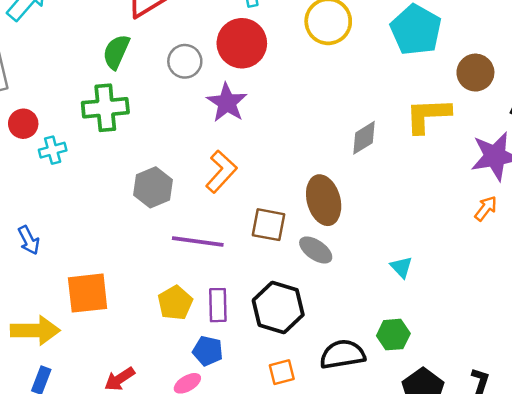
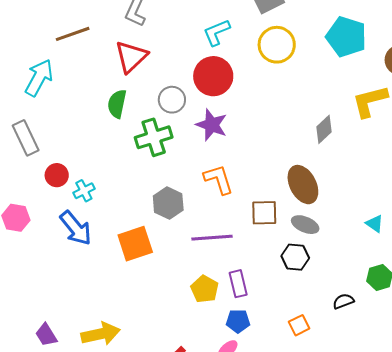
green cross: (105, 108) -> (154, 137), moved
orange L-shape: (221, 172) -> (219, 179), turned -48
blue arrow: (29, 240) -> (76, 228), moved, size x1.6
orange square: (88, 293) -> (135, 244), moved
black hexagon: (278, 307) -> (295, 257), moved, size x0.7
black semicircle: (342, 354) -> (343, 301), size x0.6

